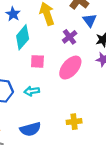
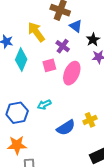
pink square: (37, 61) -> (49, 65), moved
blue semicircle: (30, 129) -> (66, 128), moved

